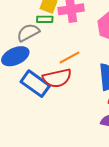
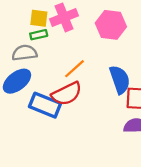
gray semicircle: (28, 33) -> (24, 53), turned 35

